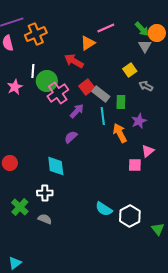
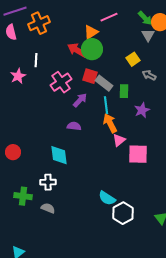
green circle: (47, 81) -> (92, 49), moved
red square: (87, 87) -> (90, 76), turned -35
orange arrow: (120, 133) -> (110, 123), moved
purple semicircle: (71, 137) -> (74, 126), turned 48
pink triangle: (148, 151) -> (119, 140), moved
pink square: (135, 165) -> (138, 154), size x1.5
green cross: (20, 207) -> (23, 196), turned -36
white hexagon: (130, 216) -> (123, 213), moved

